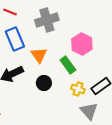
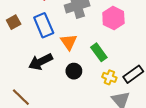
pink hexagon: (82, 44) -> (113, 18), moved

